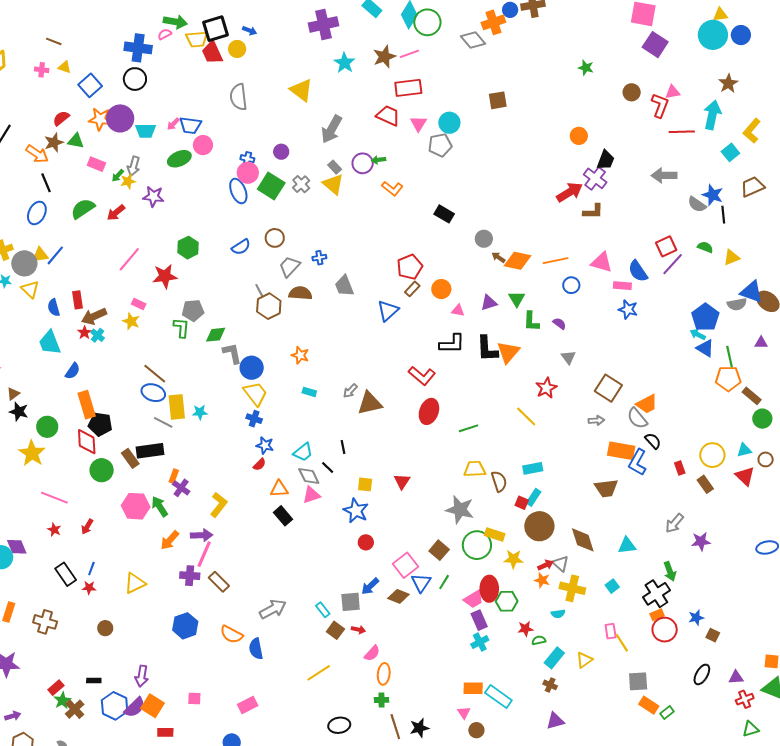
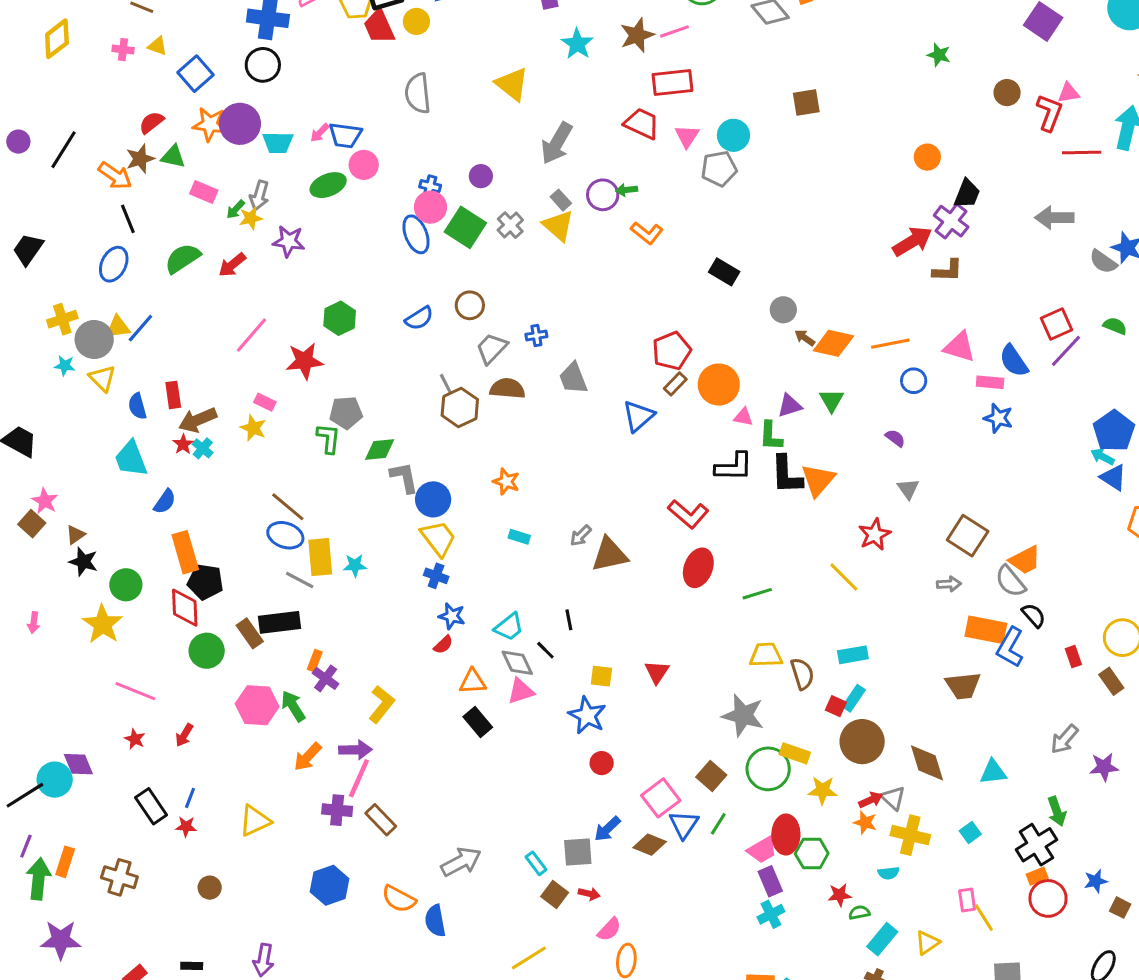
orange circle: (441, 289) -> (719, 384), size x1.4
green L-shape: (531, 321) -> (771, 436), moved

